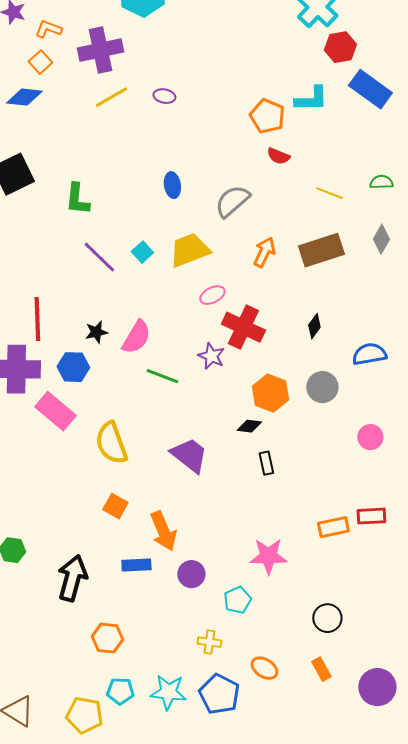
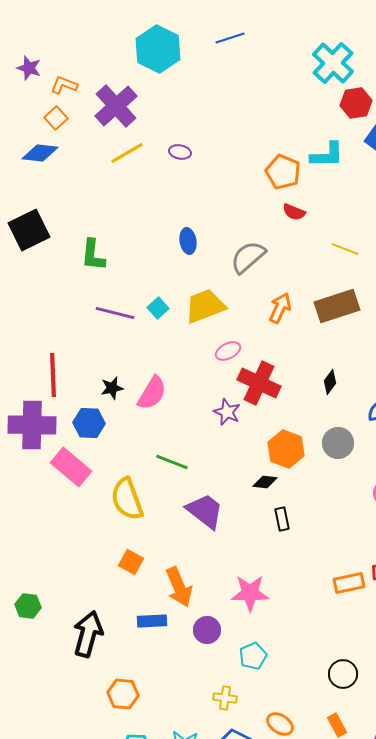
purple cross: (100, 50) -> (116, 106), turned -30
purple line: (99, 257) -> (115, 313), turned -30
green line: (162, 376) -> (172, 462), moved
pink star: (268, 556) -> (250, 593), moved

